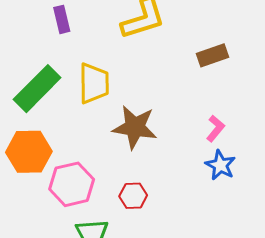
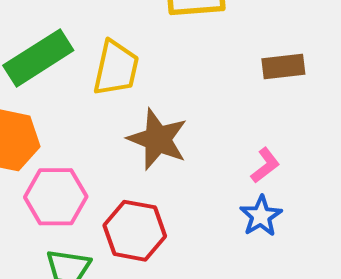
red hexagon: (133, 196) -> (135, 231), size x1.6

